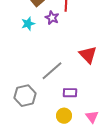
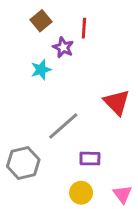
cyan star: (28, 24) -> (41, 70), moved

